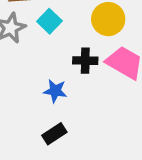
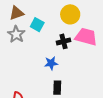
black rectangle: (54, 134) -> (57, 88), turned -40

